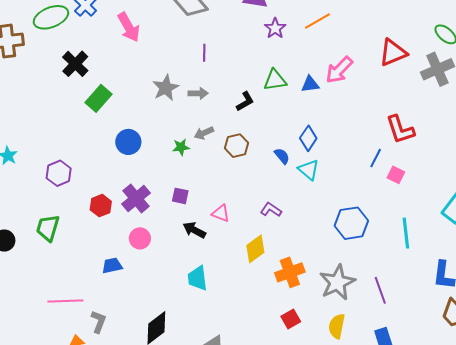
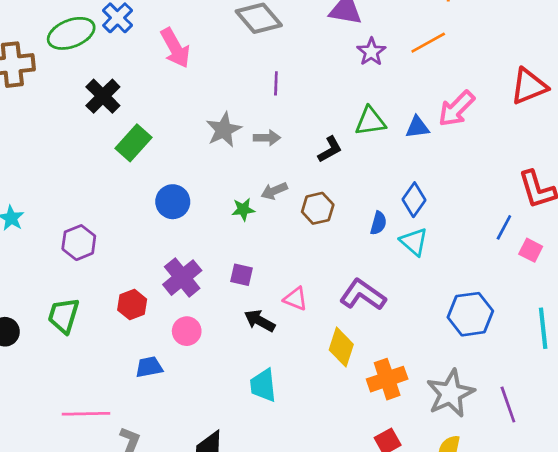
blue semicircle: (282, 156) -> (378, 223), turned 54
red hexagon: (101, 206) -> (132, 305), moved
purple L-shape: (271, 210) -> (363, 295), size x1.6
yellow diamond: (255, 249) -> (341, 347), turned -36

